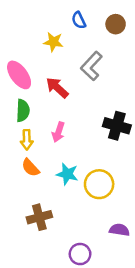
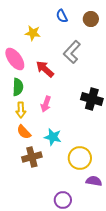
yellow star: (53, 42) -> (33, 33), moved
yellow circle: (99, 184) -> (80, 158), moved
brown cross: (39, 217) -> (32, 157), moved

